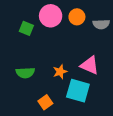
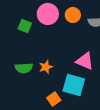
orange star: (60, 72) -> (46, 67), moved
orange square: (45, 102) -> (54, 99), moved

